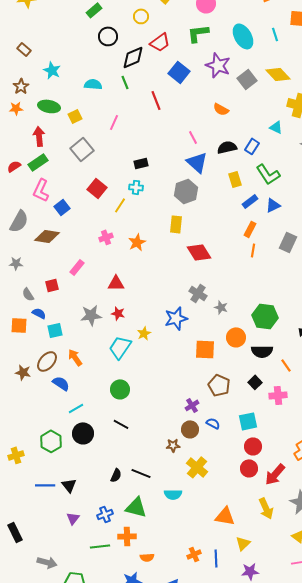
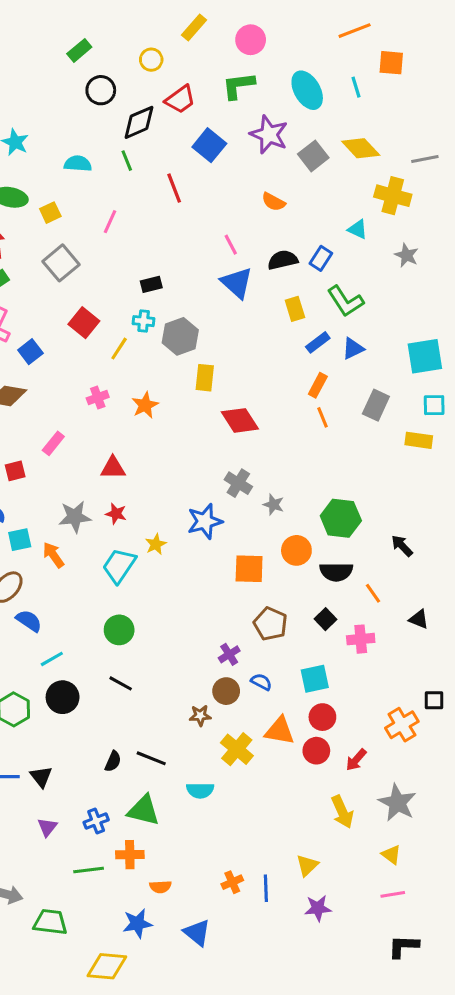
gray hexagon: (186, 191) -> (180, 336), moved
orange line: (253, 250) -> (322, 417), turned -32
orange arrow: (75, 357) -> (53, 555), moved
red arrow: (275, 474) -> (356, 760), size x0.7
orange triangle: (225, 516) -> (280, 731), moved

